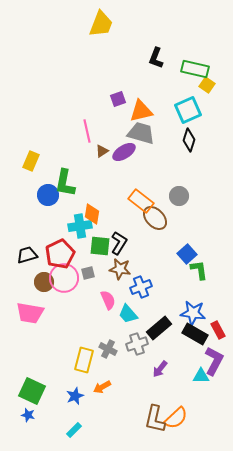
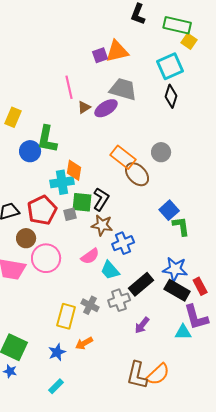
orange triangle: (141, 111) -> (117, 51), moved
gray square: (88, 273) -> (70, 214), moved
pink circle: (64, 278) -> (46, 258), moved
pink semicircle: (108, 300) -> (90, 256), turned 78
purple L-shape: (214, 361) -> (196, 317), turned 136

